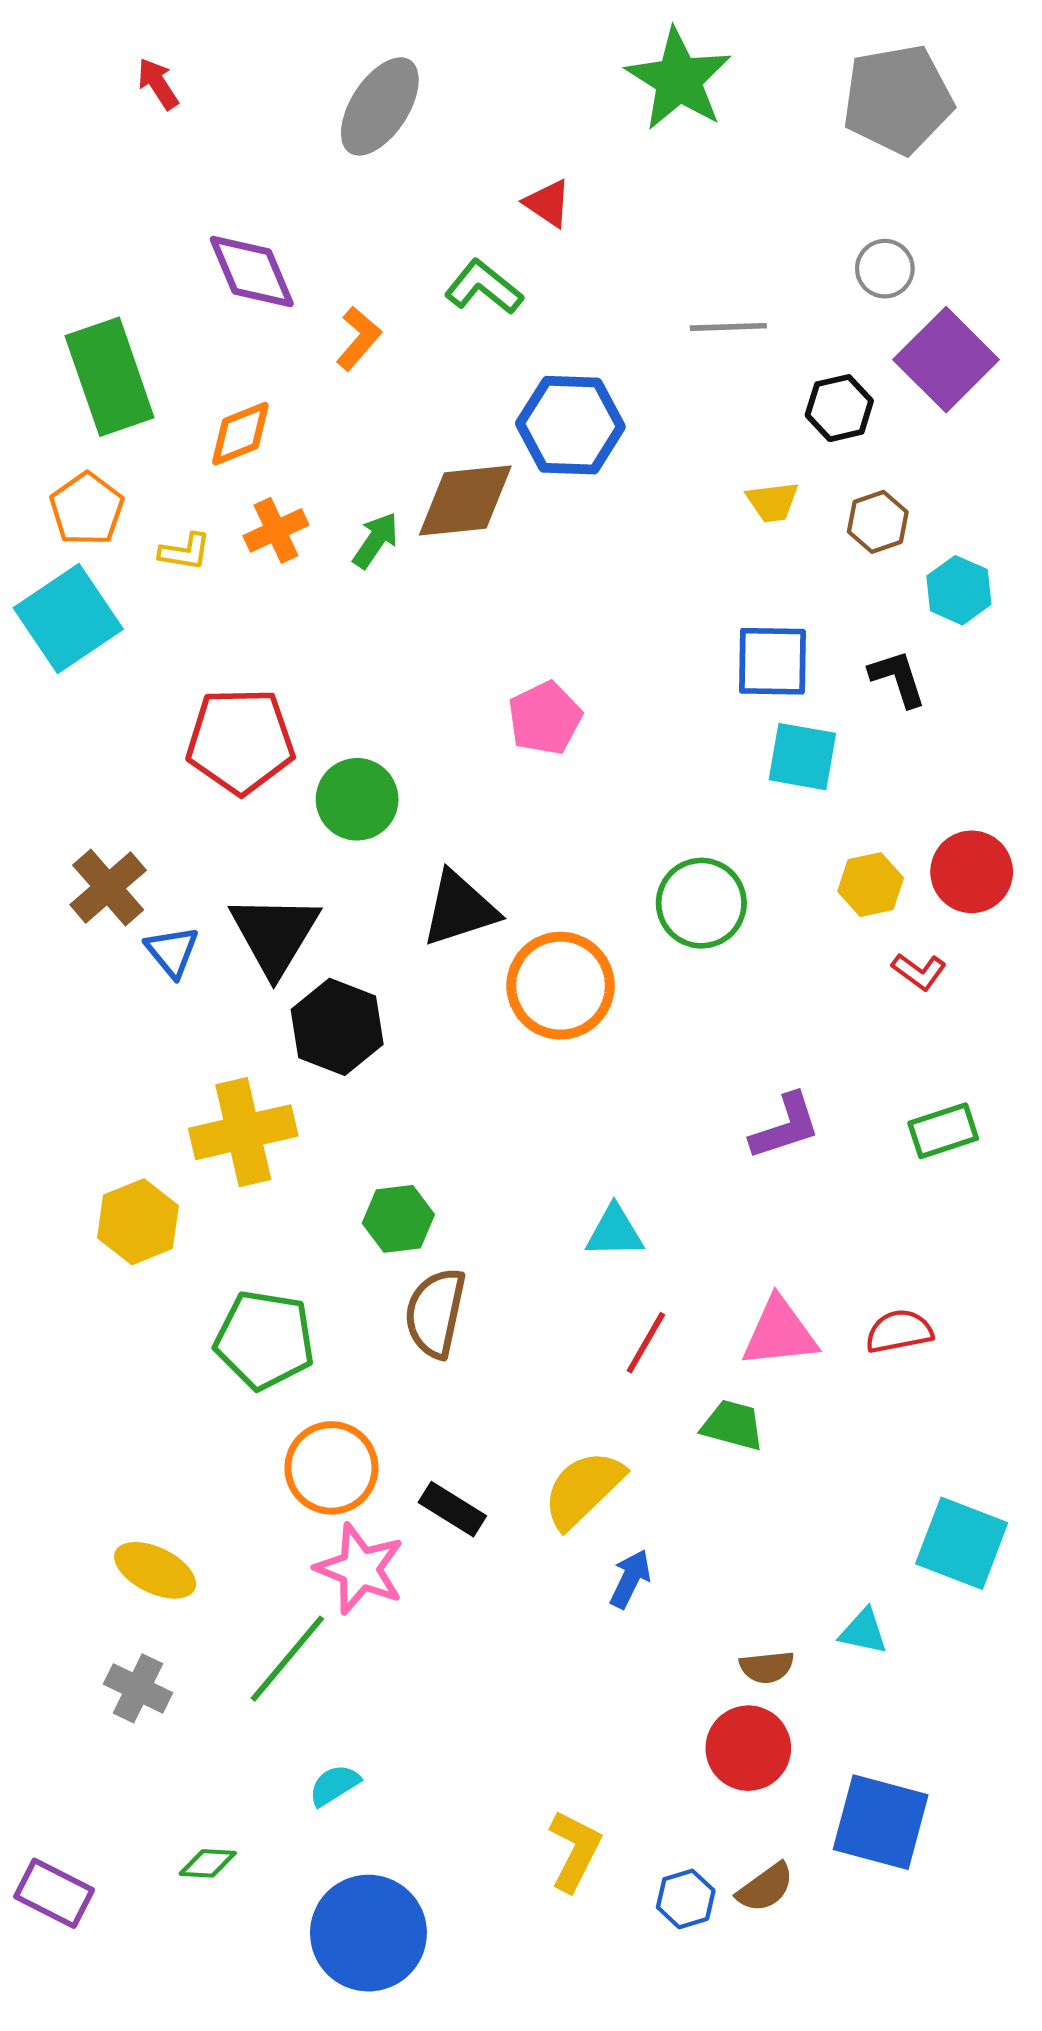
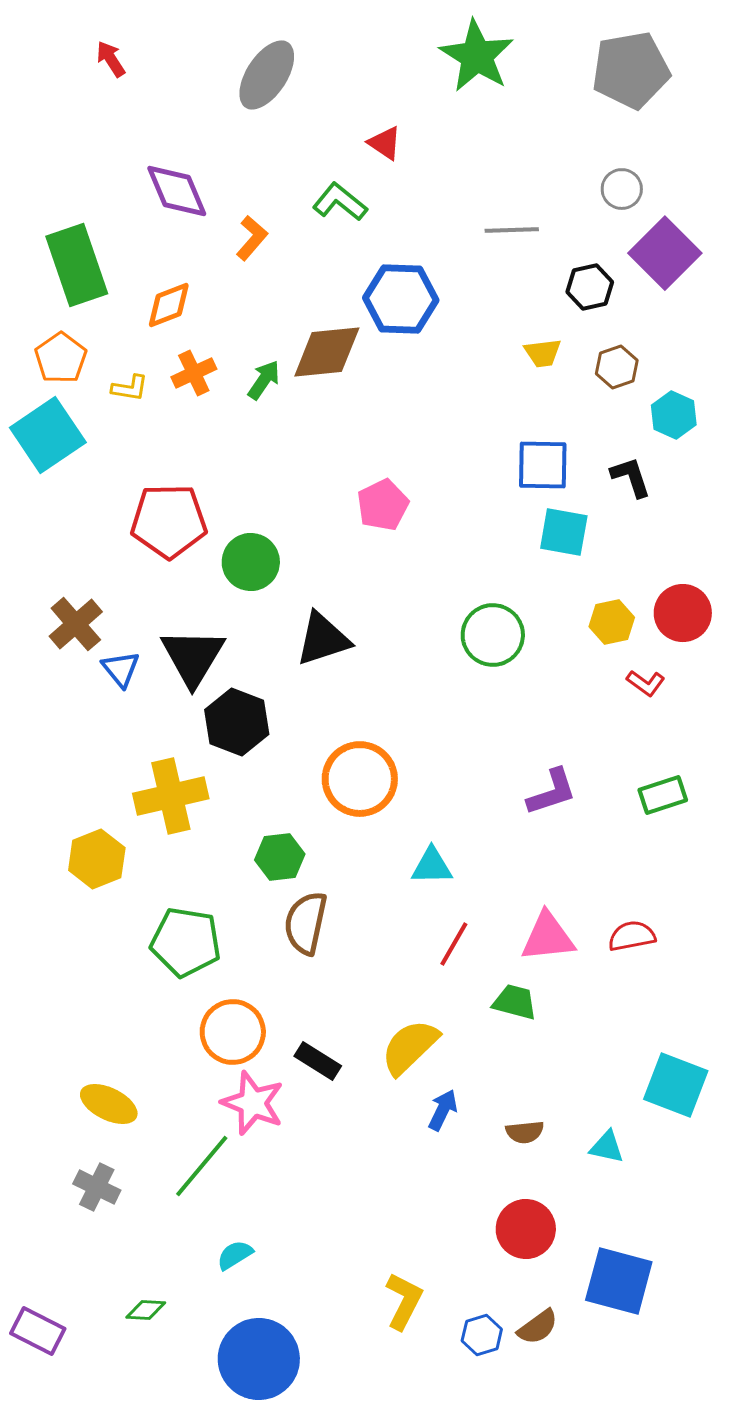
orange circle: (561, 986) -> (360, 779), moved
brown semicircle: (767, 1667) -> (525, 1132), moved

